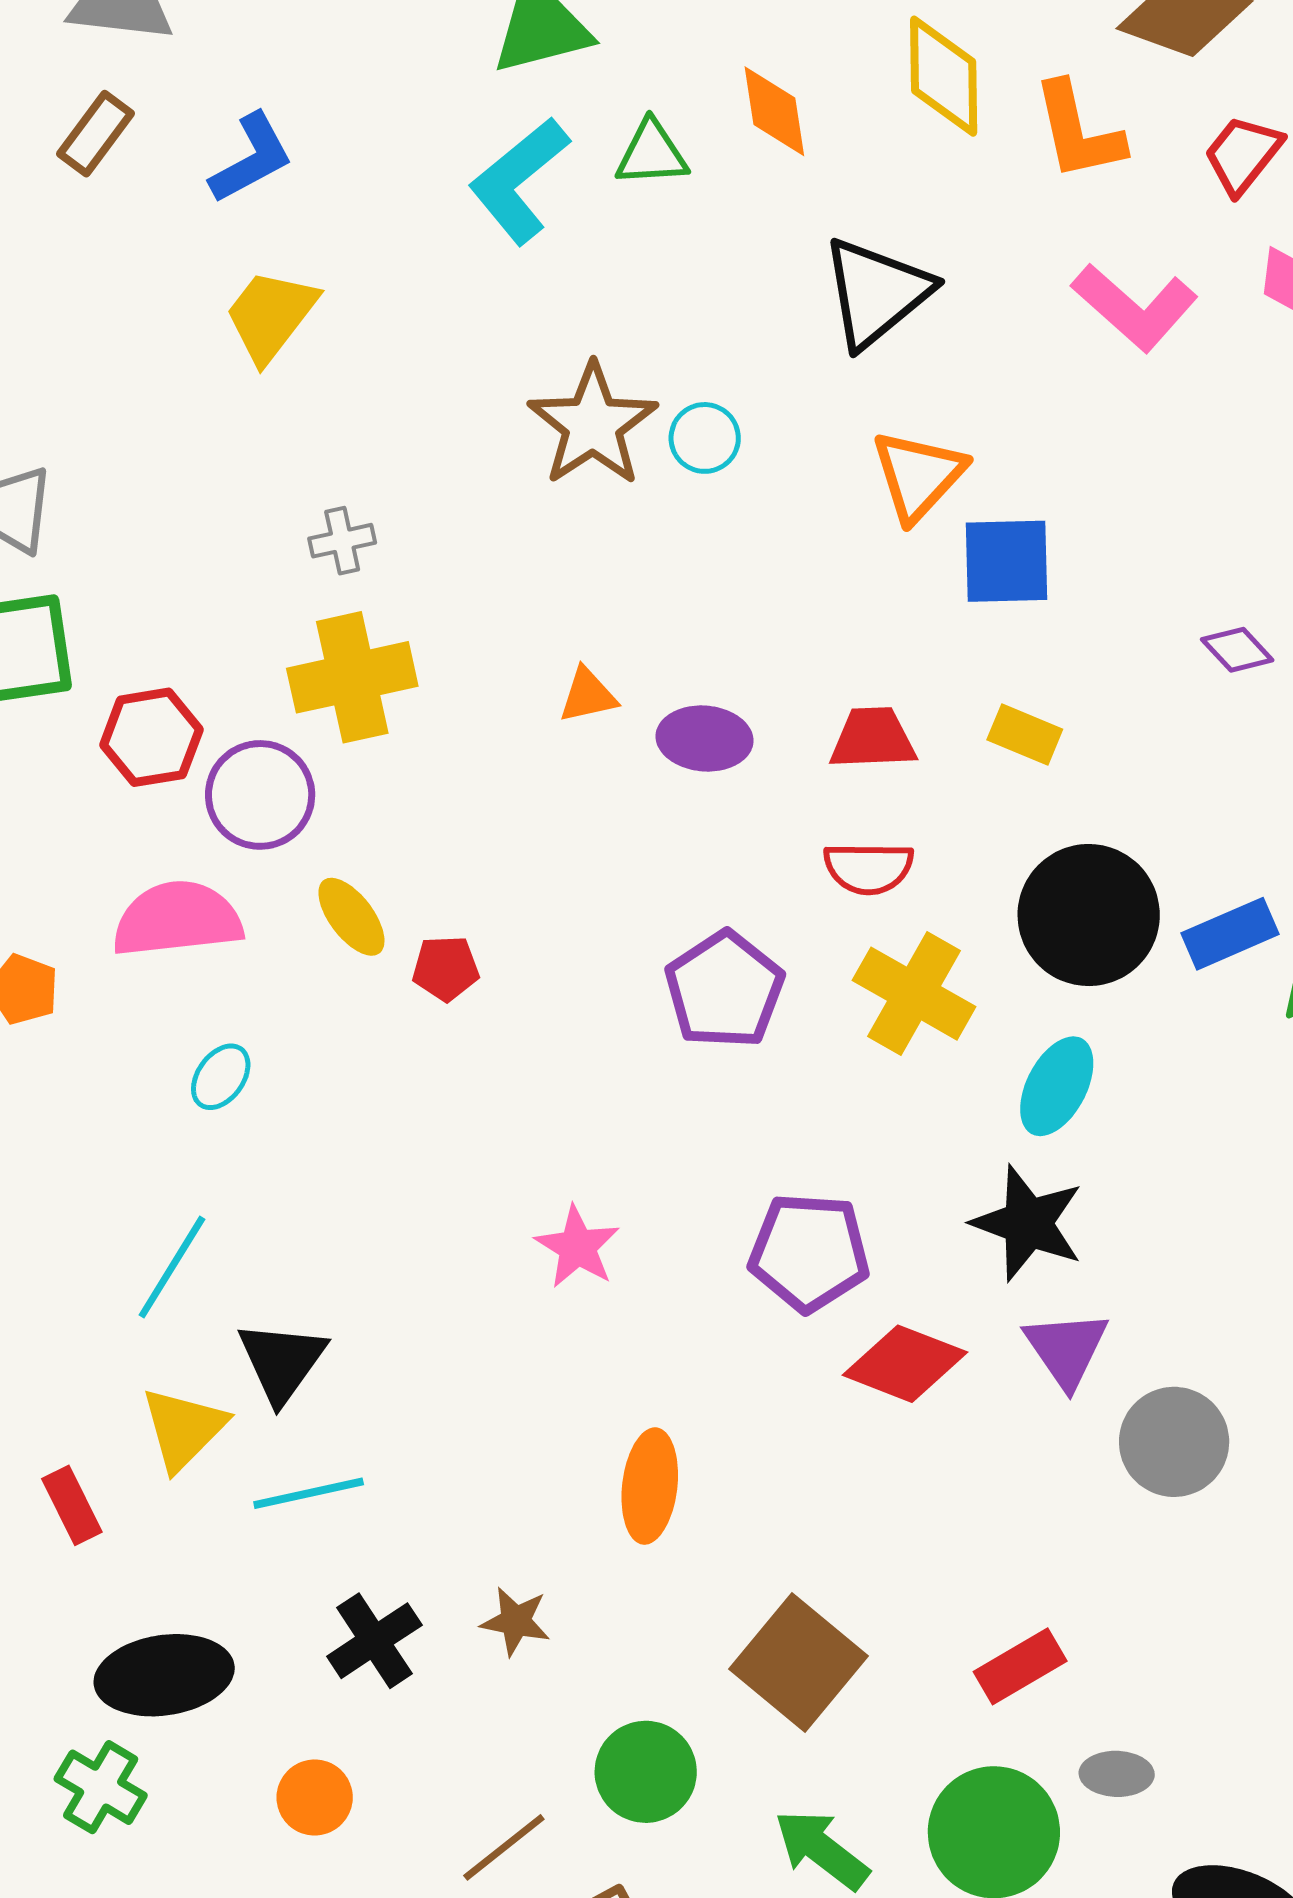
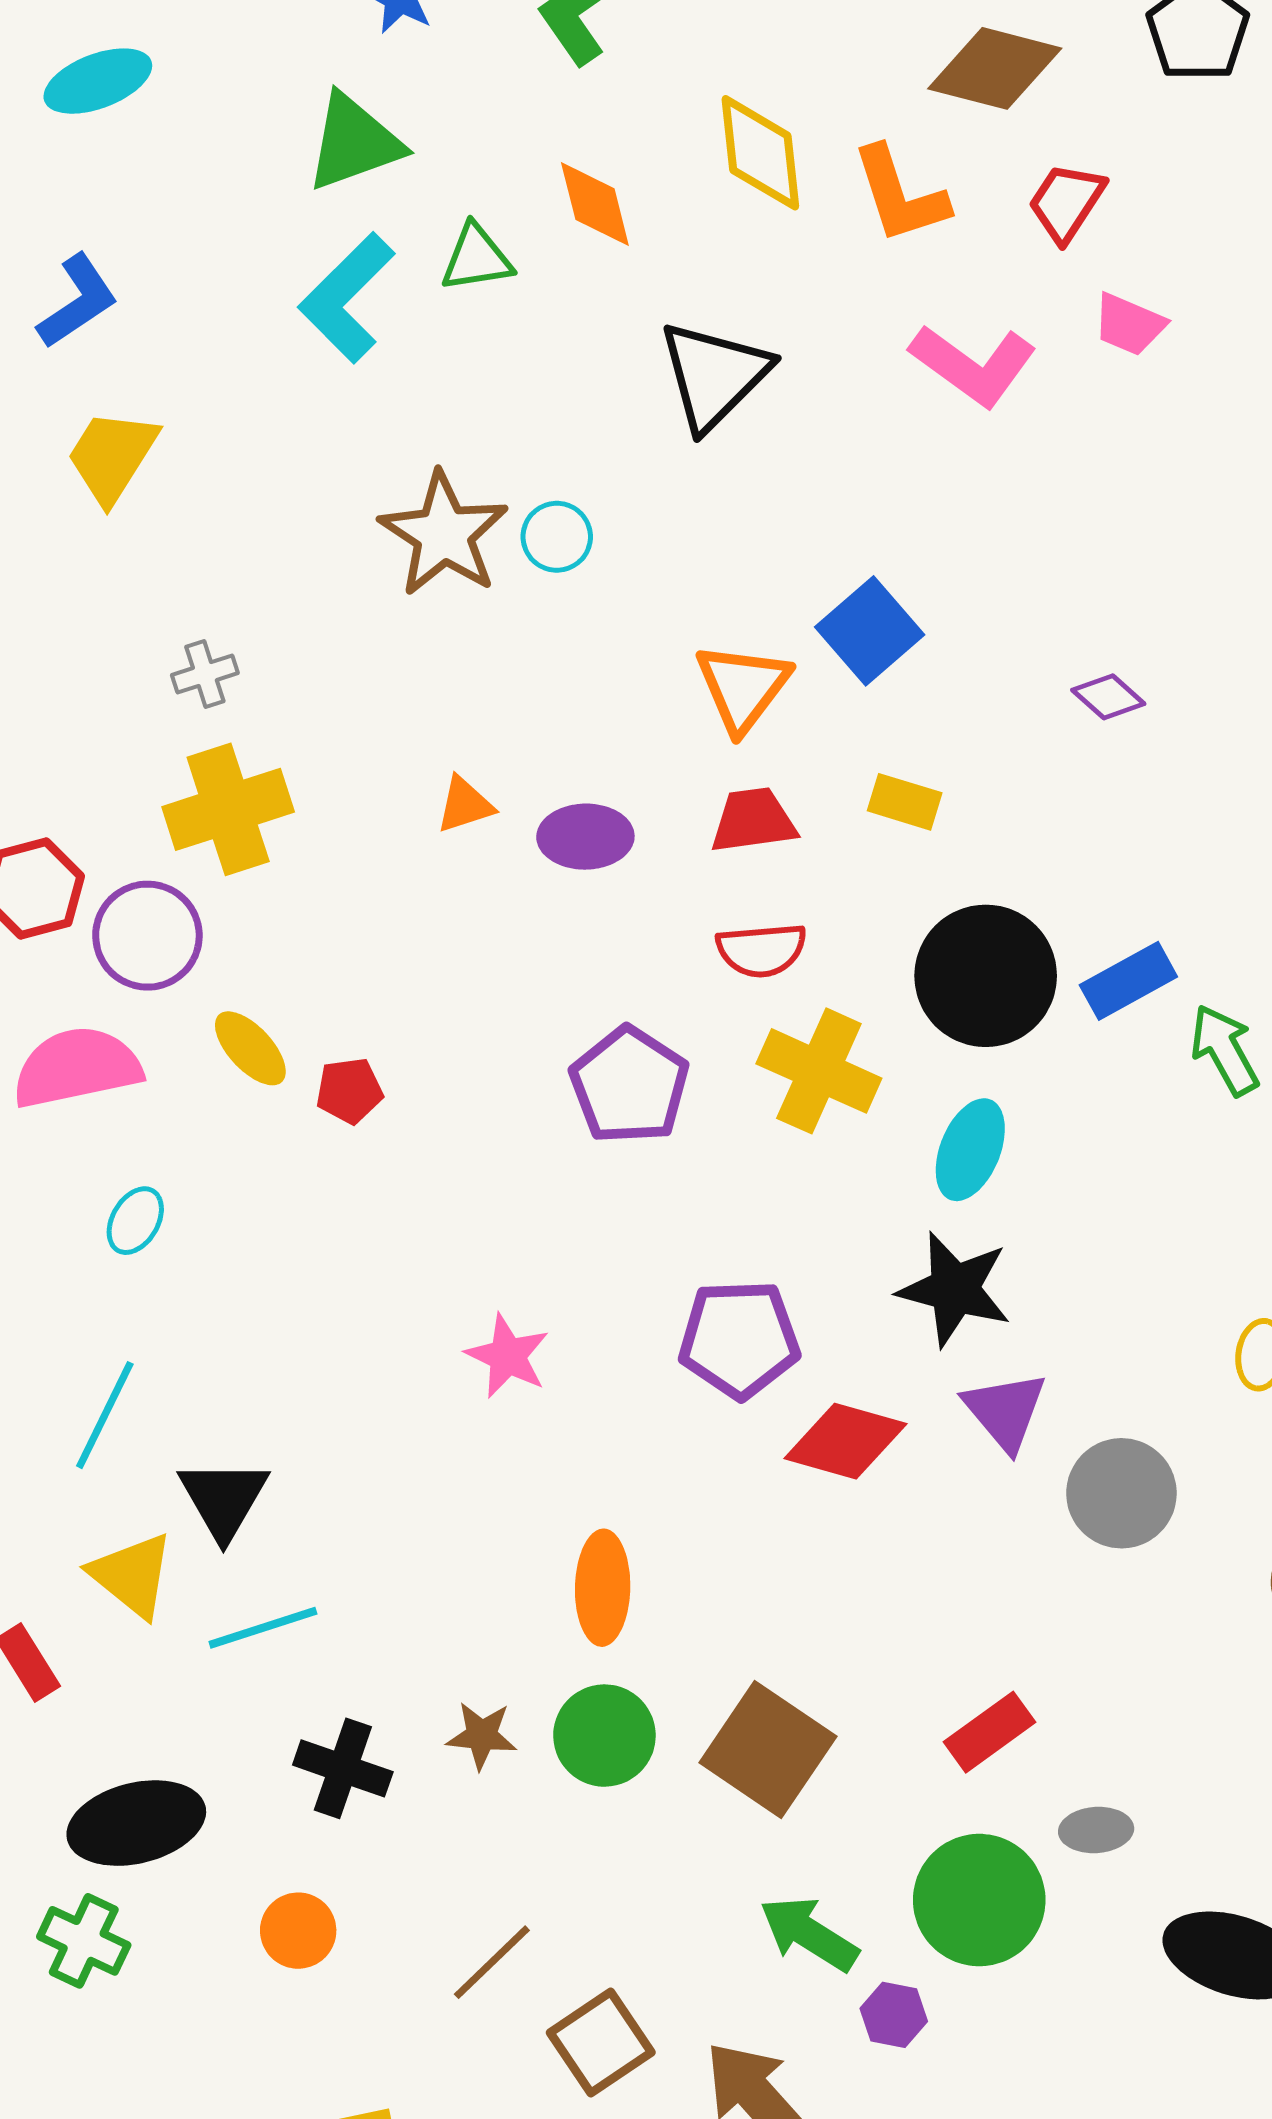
orange triangle: (918, 475) -> (743, 687), moved
blue square: (1007, 561) -> (870, 631), turned -34
yellow triangle: (184, 1429) -> (132, 1575), turned -30
black cross: (374, 1641) -> (343, 1768), turned -32
green circle: (646, 1772) -> (604, 1736), moved

